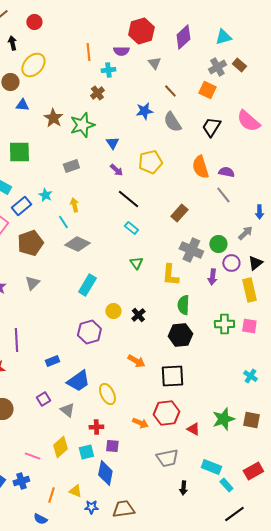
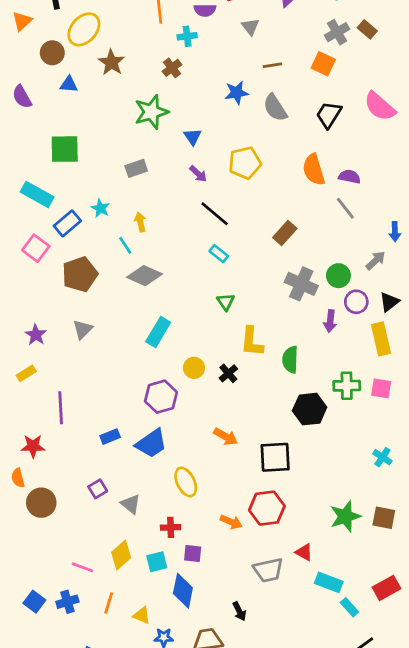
brown line: (170, 91) -> (272, 65), turned -56
brown star: (53, 118) -> (111, 62), moved
yellow L-shape: (170, 275) -> (252, 342), moved
black hexagon: (180, 335) -> (310, 409), moved
blue trapezoid: (78, 381) -> (151, 443), moved
red triangle: (193, 429) -> (304, 552), moved
black arrow: (183, 488) -> (239, 611), moved, turned -32
orange line: (51, 495) -> (109, 603), moved

